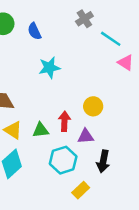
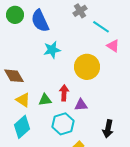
blue semicircle: (34, 31) -> (40, 21), size x1.6
yellow circle: (93, 106) -> (87, 67), moved, size x1.6
black arrow: (103, 161) -> (108, 129), moved

